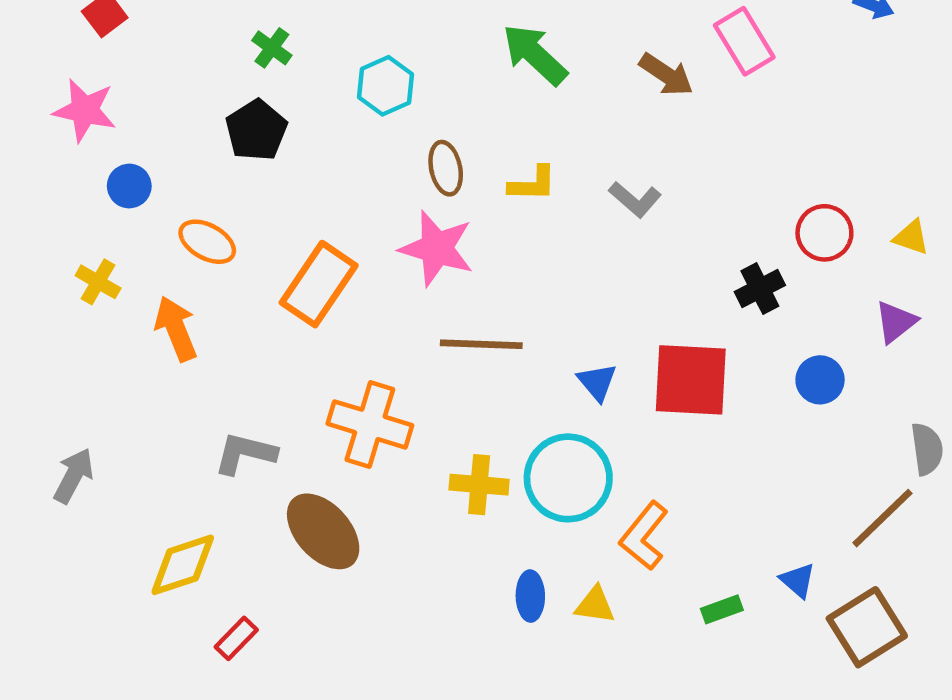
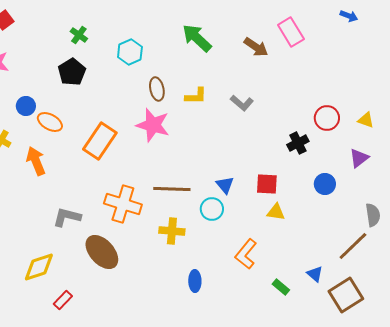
blue circle: (129, 186) -> (26, 106), moved
brown line: (481, 344) -> (172, 189), moved
red square: (691, 380) -> (267, 184), size x0.6
cyan circle: (568, 478) -> (212, 209), moved, size x0.6
yellow triangle: (595, 605) -> (276, 212), moved
green rectangle: (722, 609) -> (281, 287), turned 60

